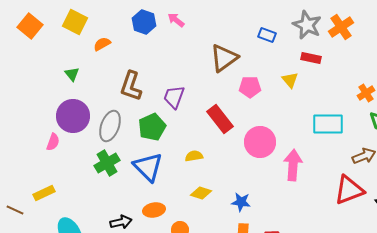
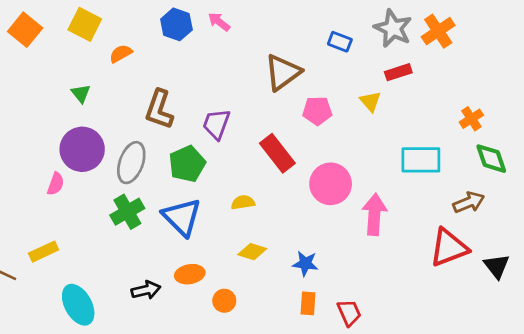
red rectangle: (311, 58) -> (398, 72), turned -30

